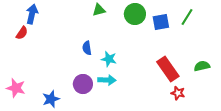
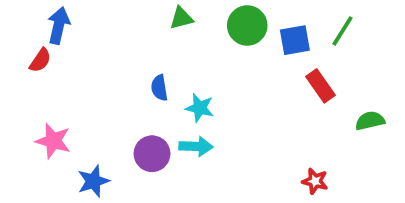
red rectangle: (168, 69) -> (321, 86), moved, size x0.7
pink star: (16, 88) -> (53, 141), moved
red star: (178, 93) -> (315, 181), moved

